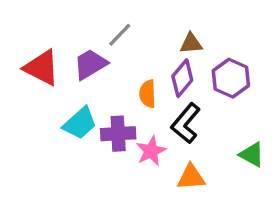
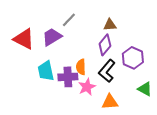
purple hexagon: (231, 78) -> (133, 58), moved
orange semicircle: (148, 94) -> (81, 67), moved
cyan trapezoid: (80, 123) -> (46, 71), turned 120

